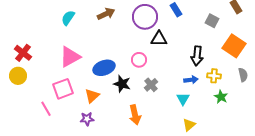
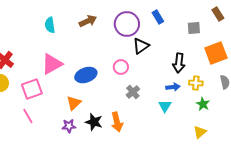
cyan semicircle: (68, 18) -> (50, 25), turned -42
gray square: (212, 21) -> (194, 28), turned -32
black triangle: (159, 39) -> (141, 46), turned -36
orange square: (234, 46) -> (216, 53), turned 35
black star: (122, 84) -> (94, 122), moved
pink square: (63, 89) -> (32, 89), moved
yellow triangle: (189, 125) -> (200, 132), moved

